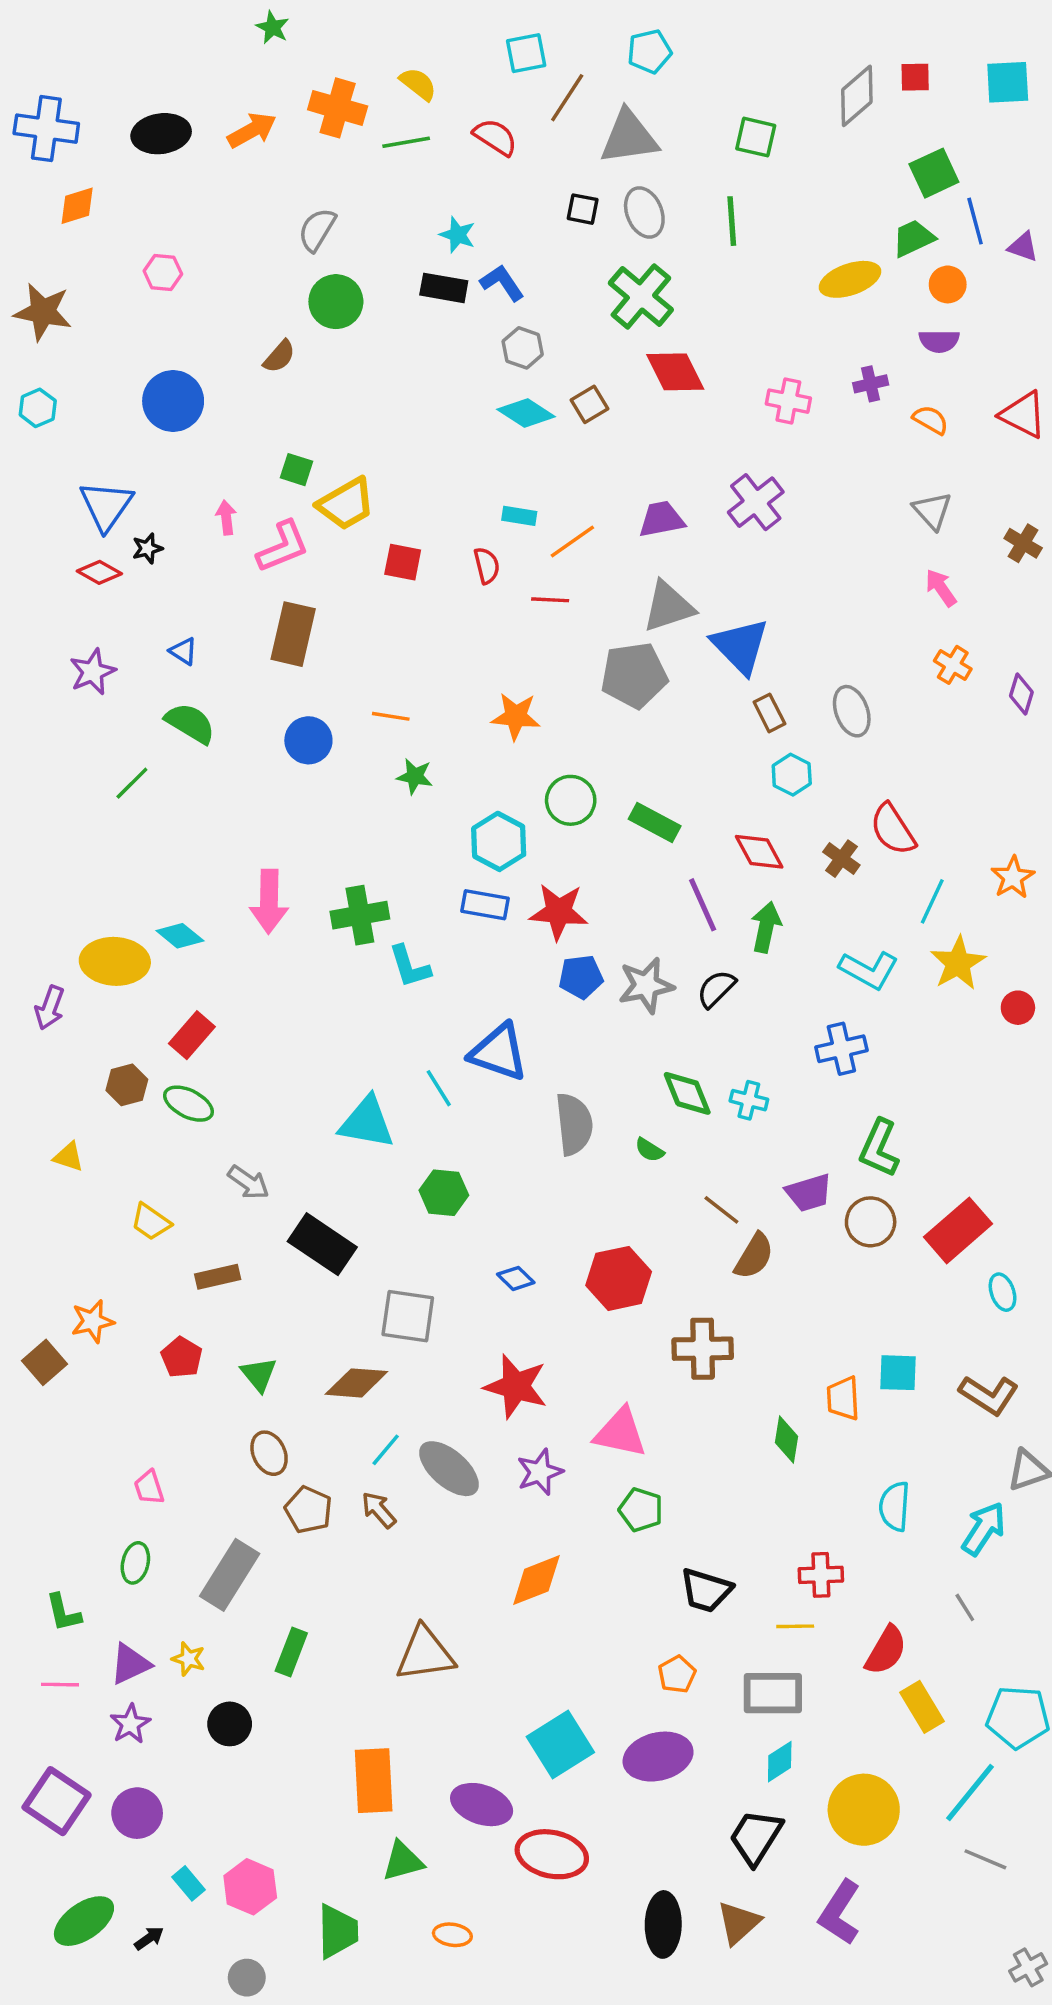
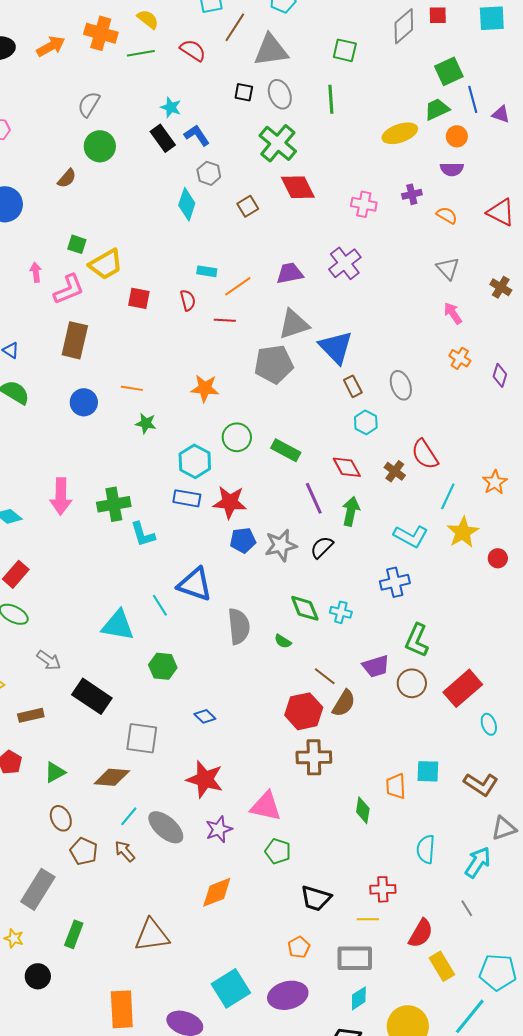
black rectangle: (444, 288) -> (163, 138), turned 44
cyan diamond: (526, 413) -> (187, 204), moved, turned 76
red hexagon: (619, 1278) -> (304, 711), moved
green triangle: (259, 1374) -> (55, 772), turned 40

